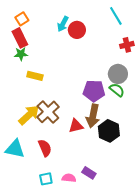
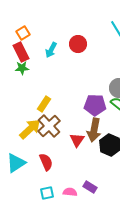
cyan arrow: (63, 24) -> (51, 50), moved
yellow rectangle: (35, 76) -> (44, 104), moved, turned -70
red triangle: (76, 126) -> (77, 140), turned -42
cyan triangle: (15, 149) -> (16, 163), turned -45

